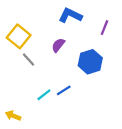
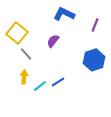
blue hexagon: (90, 62) -> (94, 60), moved
yellow arrow: (13, 116) -> (24, 77), moved, turned 72

